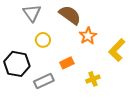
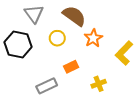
yellow circle: (43, 40) -> (57, 38), moved
black hexagon: (17, 64) -> (18, 45), moved

